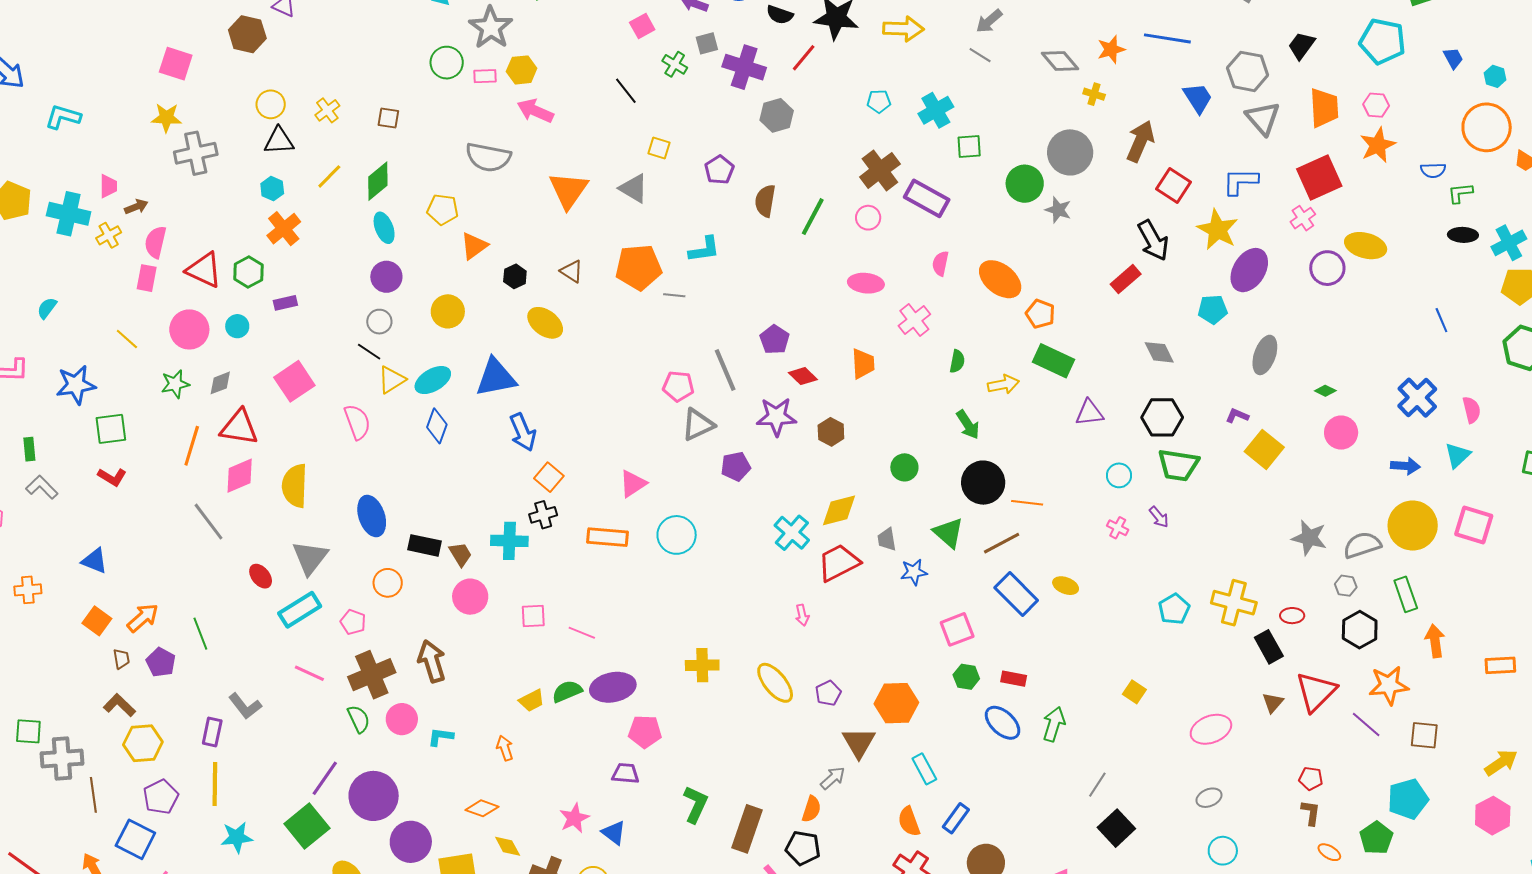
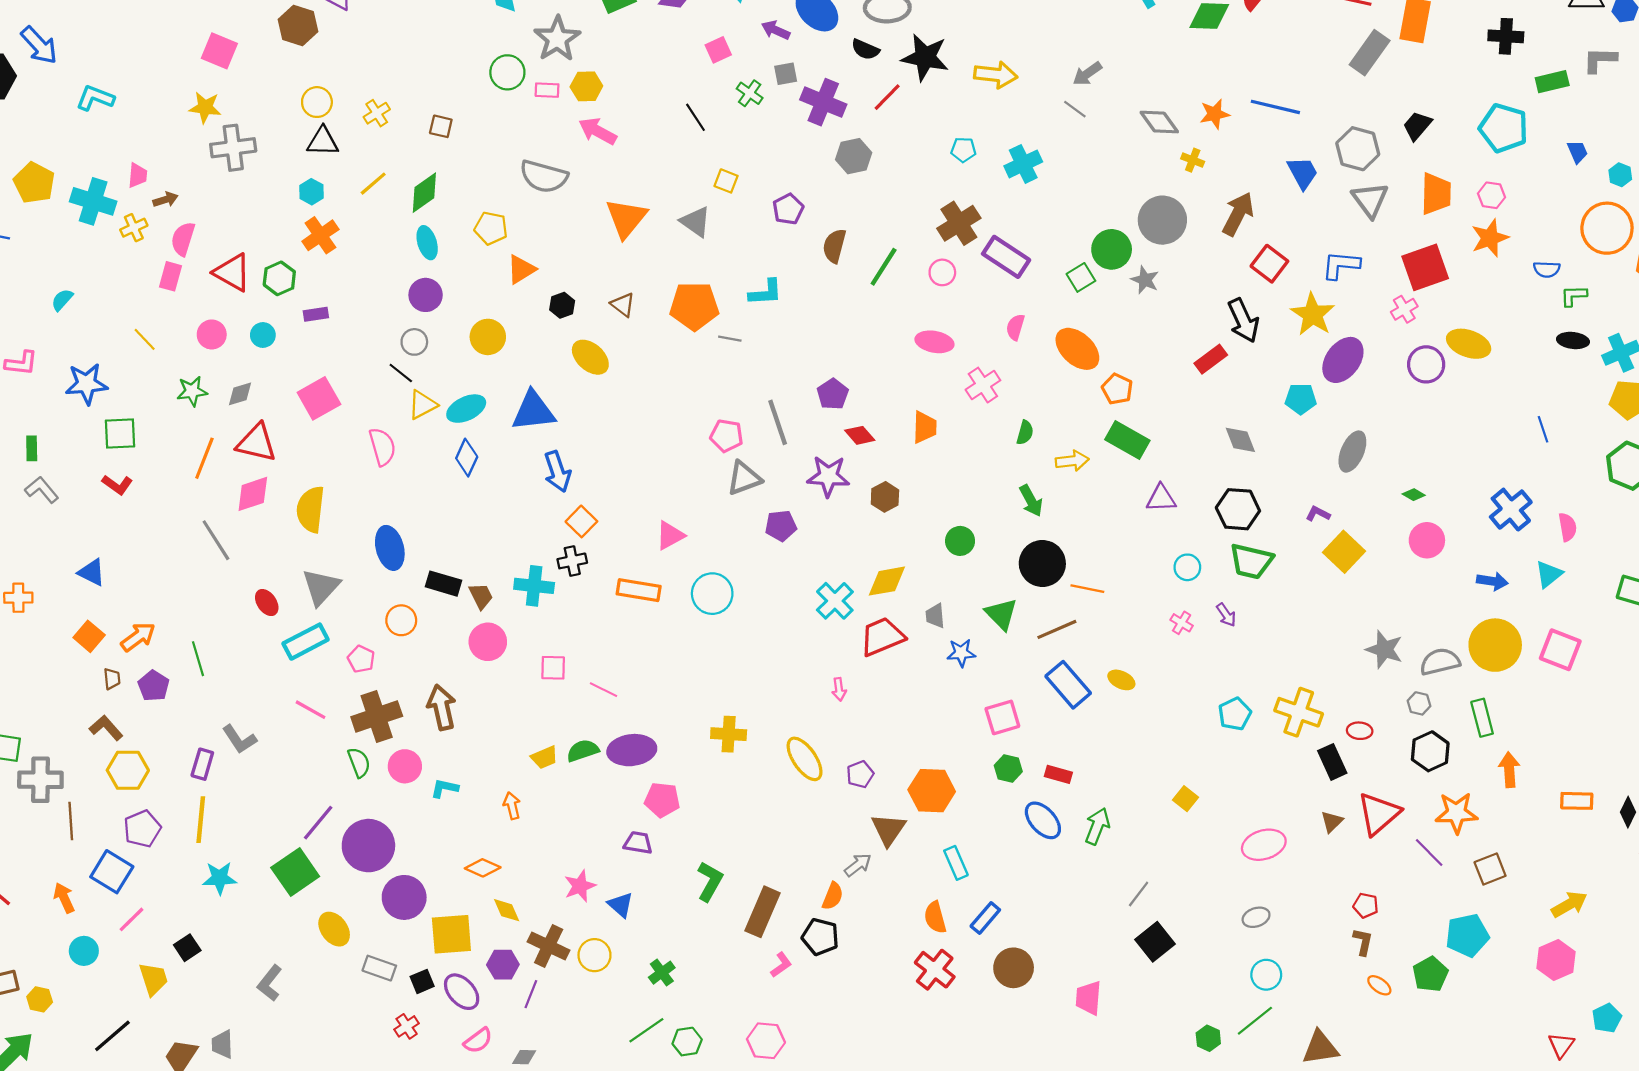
green square: (969, 146) -> (1081, 277), moved, turned -32
pink circle: (189, 329) -> (212, 334), size x0.7
brown square: (1424, 735) -> (1490, 869), turned -32

